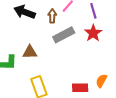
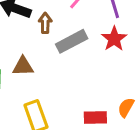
brown arrow: (52, 16) -> (45, 23), moved

